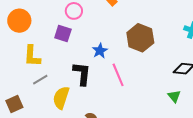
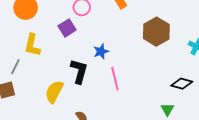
purple square: (63, 34) -> (67, 28), turned 30
brown hexagon: (140, 38) -> (156, 32), moved
gray line: (40, 80) -> (15, 67), moved, turned -42

